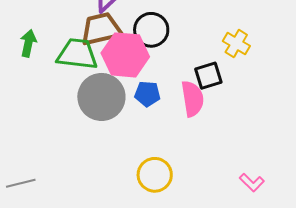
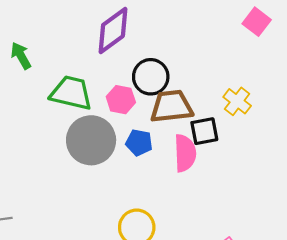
brown trapezoid: (101, 29) -> (171, 106), moved
green arrow: (28, 43) -> (21, 56), moved, turned -48
pink hexagon: (125, 55) -> (121, 100), size x0.6

